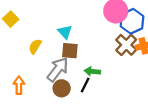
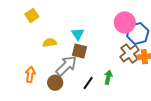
yellow semicircle: (35, 46) -> (50, 43), turned 40
green arrow: (92, 71) -> (108, 77), moved, turned 88
brown circle: (62, 88) -> (55, 83), moved

